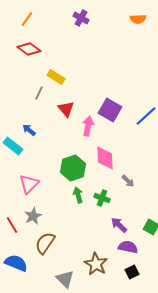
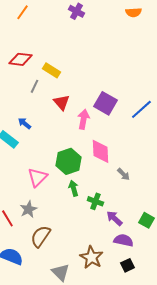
red diamond: (29, 49) -> (20, 59), moved, turned -30
pink triangle: (29, 184) -> (37, 177), moved
green cross: (102, 198) -> (95, 201), moved

